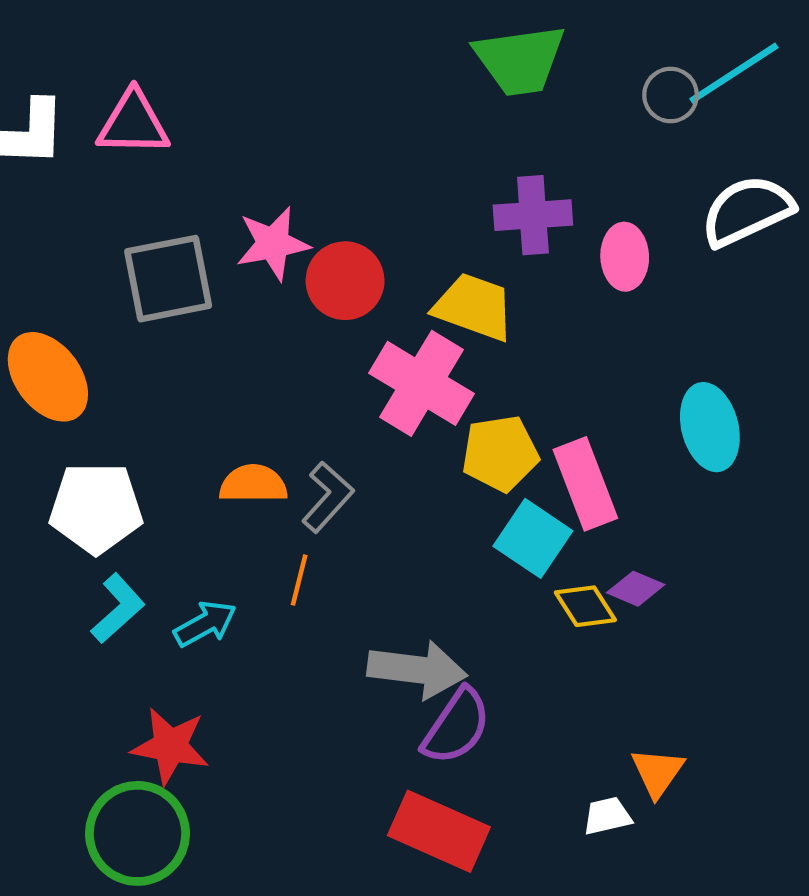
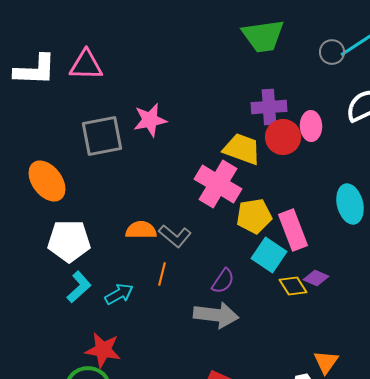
red circle: (345, 281) -> (283, 137), moved
gray L-shape: (328, 497) -> (175, 236), turned 88
purple semicircle: (456, 726) -> (223, 281), moved, size x0.7

